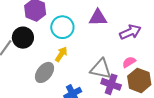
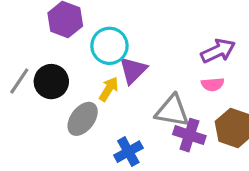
purple triangle: (98, 18) -> (133, 70), moved, turned -42
black circle: (23, 38) -> (51, 82), moved
pink semicircle: (129, 62) -> (213, 84), moved, turned -152

